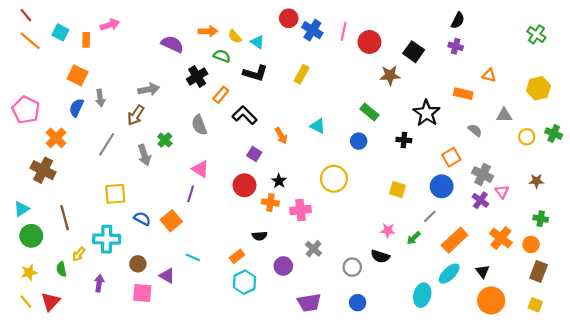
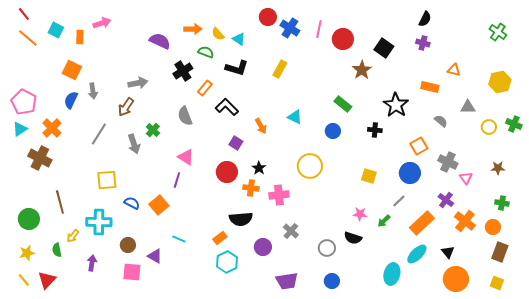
brown star: (390, 75) -> (362, 70), turned -30
purple cross: (480, 200) -> (446, 200), moved
cyan triangle: (22, 209) -> (20, 129), moved
black semicircle: (260, 236) -> (241, 219), size x1.6

